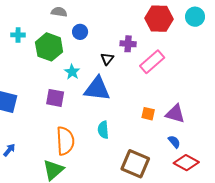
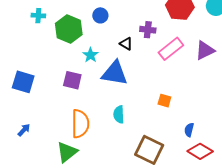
black triangle: (107, 59) -> (126, 44), turned -40
purple triangle: (175, 114) -> (205, 50), moved, turned -45
blue semicircle: (174, 142) -> (189, 130), turned -128

